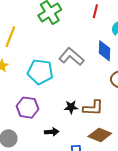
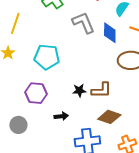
gray L-shape: (71, 57) -> (84, 23), moved, turned 30

